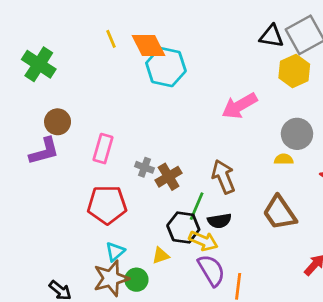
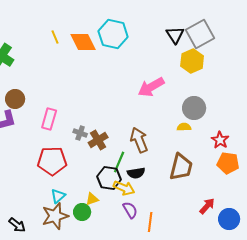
black triangle: (272, 36) -> (175, 35), turned 48
cyan hexagon: (166, 67) -> (113, 34), moved
brown trapezoid: (280, 213) -> (181, 167), turned -132
purple semicircle: (211, 270) -> (130, 210), size x0.7
green circle: (136, 280) -> (82, 212), moved

